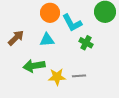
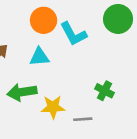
green cross: (86, 43) -> (104, 91), moved
gray line: (79, 76) -> (83, 119), moved

